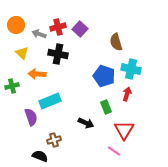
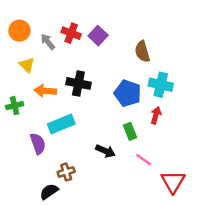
red cross: (58, 27) -> (71, 33), turned 35
gray arrow: (39, 34) -> (48, 42), turned 32
black cross: (58, 54) -> (78, 83), moved
red triangle: (124, 130) -> (173, 182), moved
pink line: (114, 151) -> (144, 160), moved
black semicircle: (40, 156) -> (49, 192), turned -56

